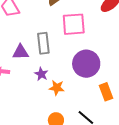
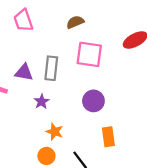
purple circle: (86, 64) -> (93, 101), size x0.7
orange star: (57, 88) -> (55, 132), moved

